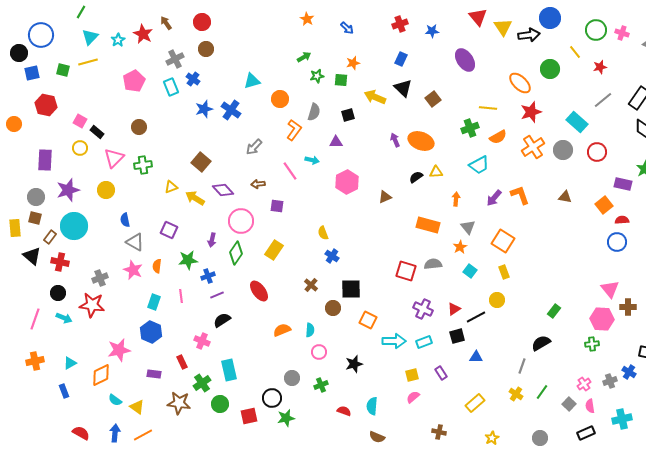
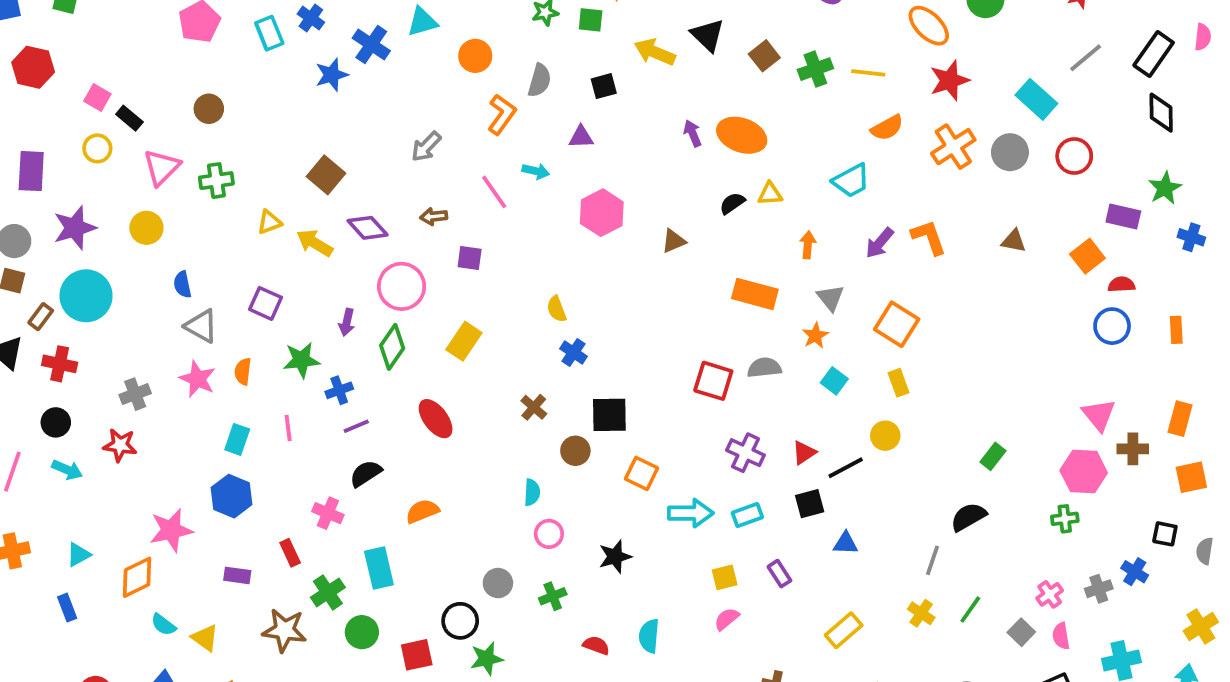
blue cross: (231, 110) -> (371, 45), moved
green cross: (470, 128) -> (815, 69), moved
red star: (92, 305) -> (120, 445), size x0.7
orange semicircle: (282, 330) -> (422, 511), moved

